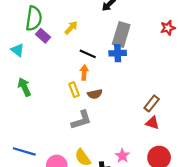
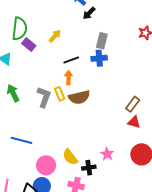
gray rectangle: (121, 35) -> (102, 41), size x0.7
black line: (88, 54) -> (71, 60), turned -42
brown semicircle: (95, 94) -> (79, 97), size x1.5
gray L-shape: (81, 120) -> (44, 97), moved, turned -50
blue line: (24, 151) -> (22, 140), moved

